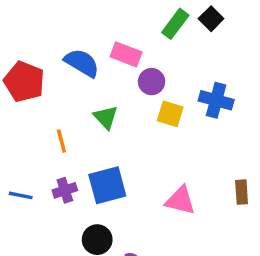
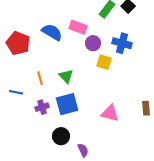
blue cross: (216, 100) -> (122, 43), moved
green triangle: (106, 117) -> (66, 76), moved
blue line: (21, 195) -> (16, 92), moved

